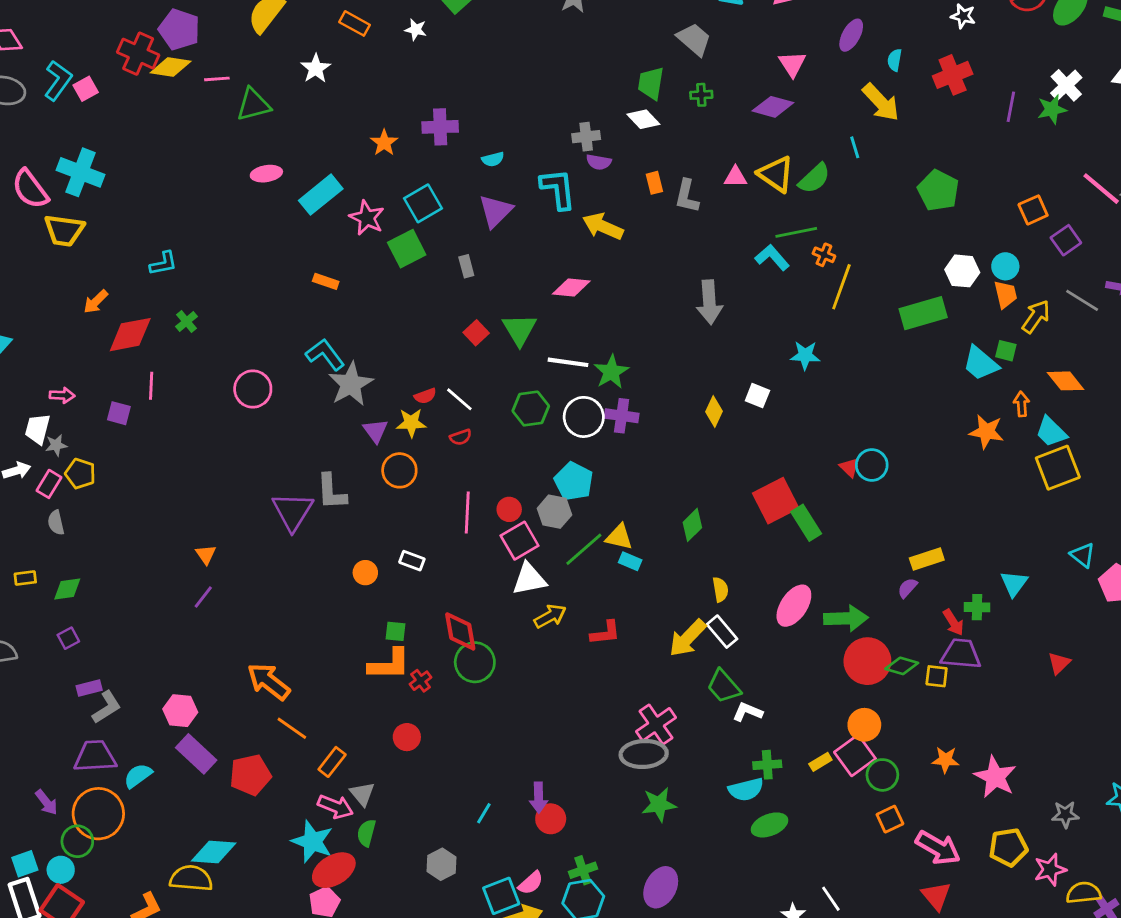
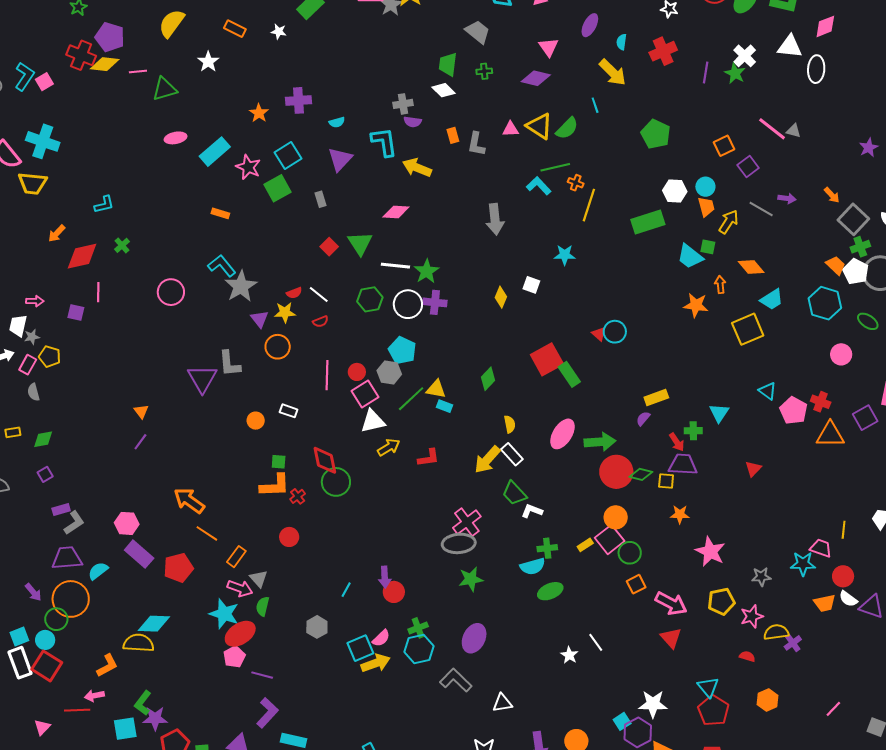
green star: (1052, 109) -> (735, 73), turned -30
cyan trapezoid: (1051, 432) -> (772, 300), moved, turned -75
orange star: (945, 760) -> (680, 514), moved

